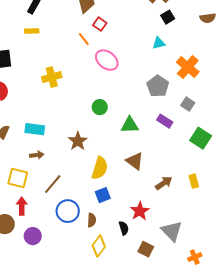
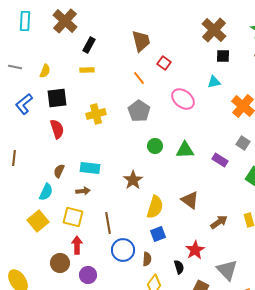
black square: (168, 17) -> (223, 56), turned 32
red square: (100, 24) -> (164, 63), moved
pink ellipse: (107, 60) -> (183, 99), moved
yellow cross: (52, 77) -> (96, 114), moved
gray pentagon: (158, 86) -> (139, 111), moved
green triangle: (130, 125) -> (185, 150), moved
brown arrow: (37, 155) -> (83, 191), moved
brown line: (53, 184) -> (108, 223), turned -50

